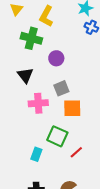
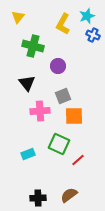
yellow L-shape: (46, 16) -> (63, 24), moved
cyan rectangle: (36, 154) -> (28, 154), moved, turned 48

